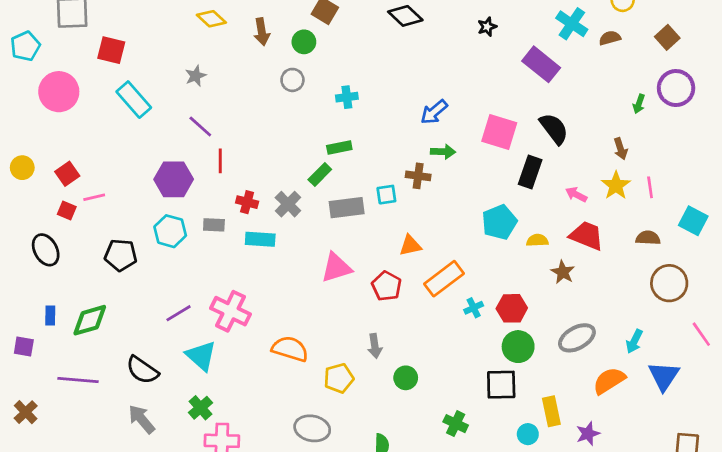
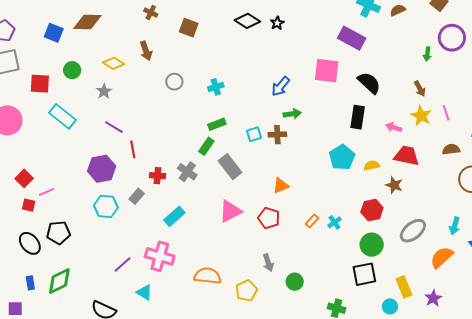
yellow diamond: (211, 19) -> (114, 63), moved
black star: (487, 27) -> (277, 23), moved
green circle: (304, 42) -> (72, 70), moved
pink square: (499, 132) -> (327, 71), moved
cyan square: (386, 195) -> (254, 134), moved
gray rectangle: (347, 208) -> (230, 167), turned 70
gray rectangle: (214, 225) -> (137, 196), turned -42
cyan rectangle: (260, 239) -> (174, 216), moved, turned -35
black ellipse: (46, 250) -> (30, 243), moved
black pentagon: (121, 255) -> (58, 233), moved
orange rectangle: (444, 279) -> (312, 221), moved, size x0.5
red hexagon: (512, 308) -> (372, 210), moved
cyan triangle: (201, 356) -> (144, 292), size x0.7

